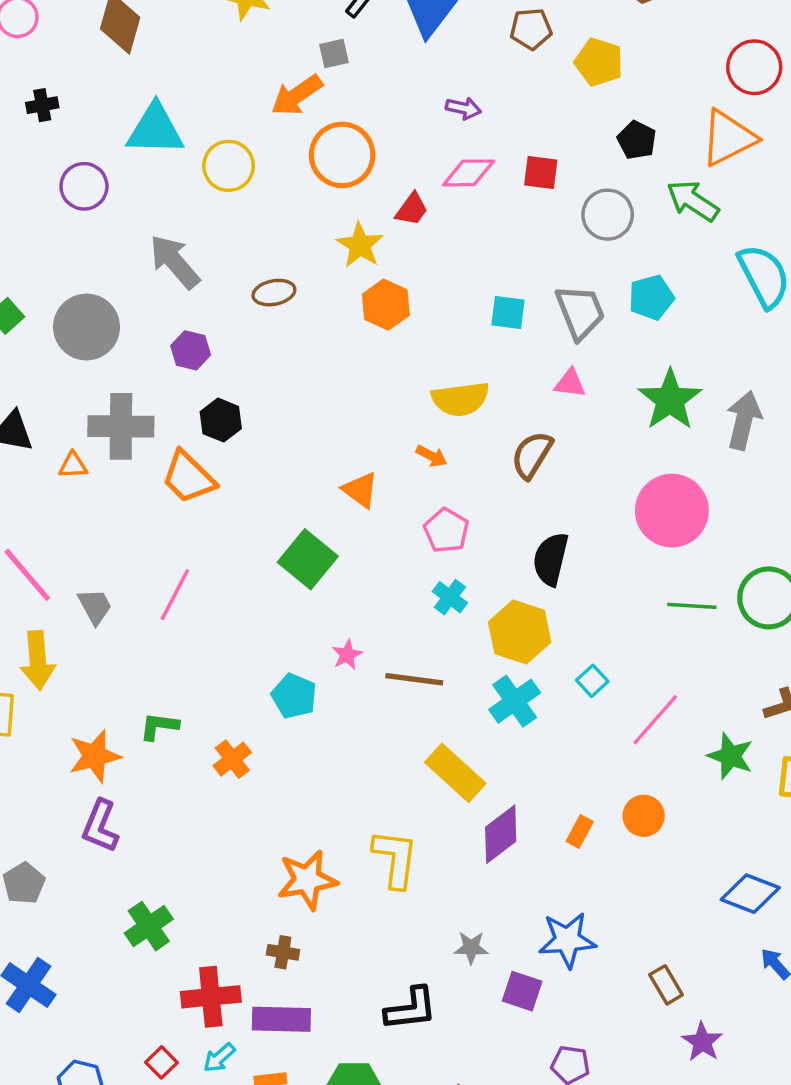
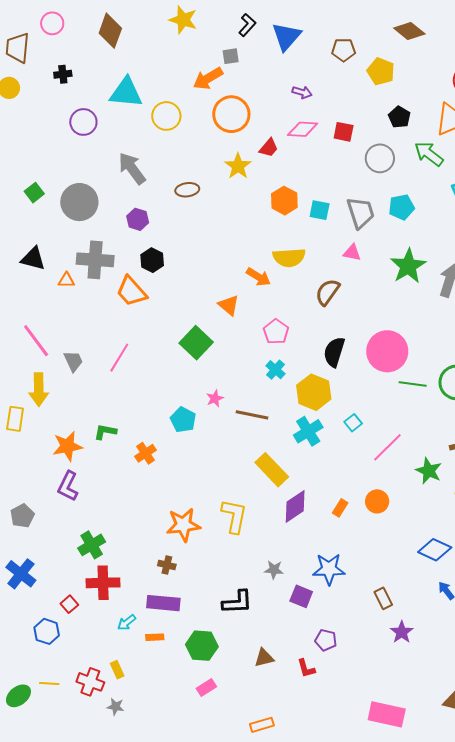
orange hexagon: (386, 305) -> (284, 201), moved
orange arrow: (432, 456) -> (258, 277), moved, size x1.4
pink circle: (672, 511) -> (387, 351), moved
red cross: (211, 997) -> (103, 583), moved
red square: (162, 1062) -> (69, 604), moved

